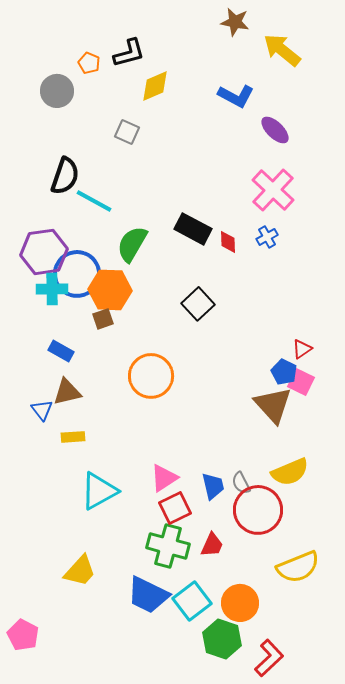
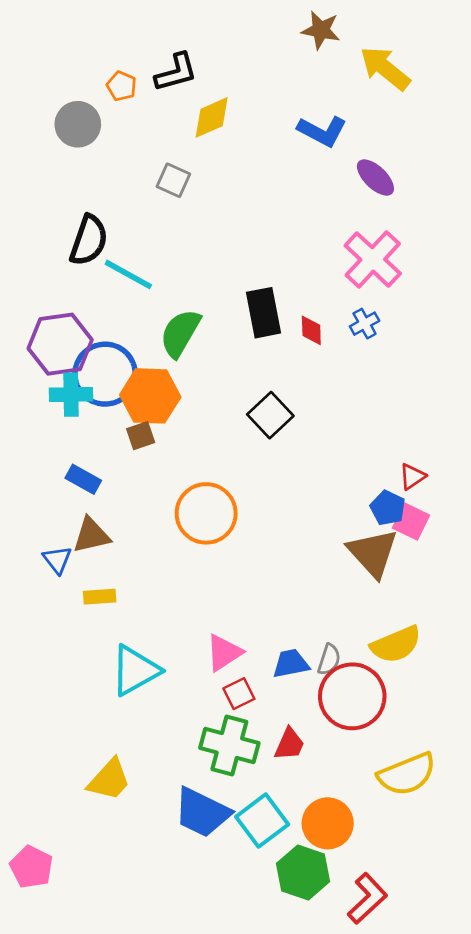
black rectangle: (193, 229) -> (263, 313), turned 51
gray semicircle: (241, 483) -> (329, 659), turned -135
blue trapezoid: (213, 486) -> (291, 664), turned -88
red square: (175, 508) -> (239, 694), size x0.7

